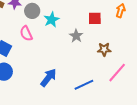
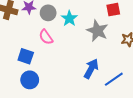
gray star: (76, 36) -> (97, 31), size x1.5
blue arrow: (48, 78) -> (91, 69), moved

